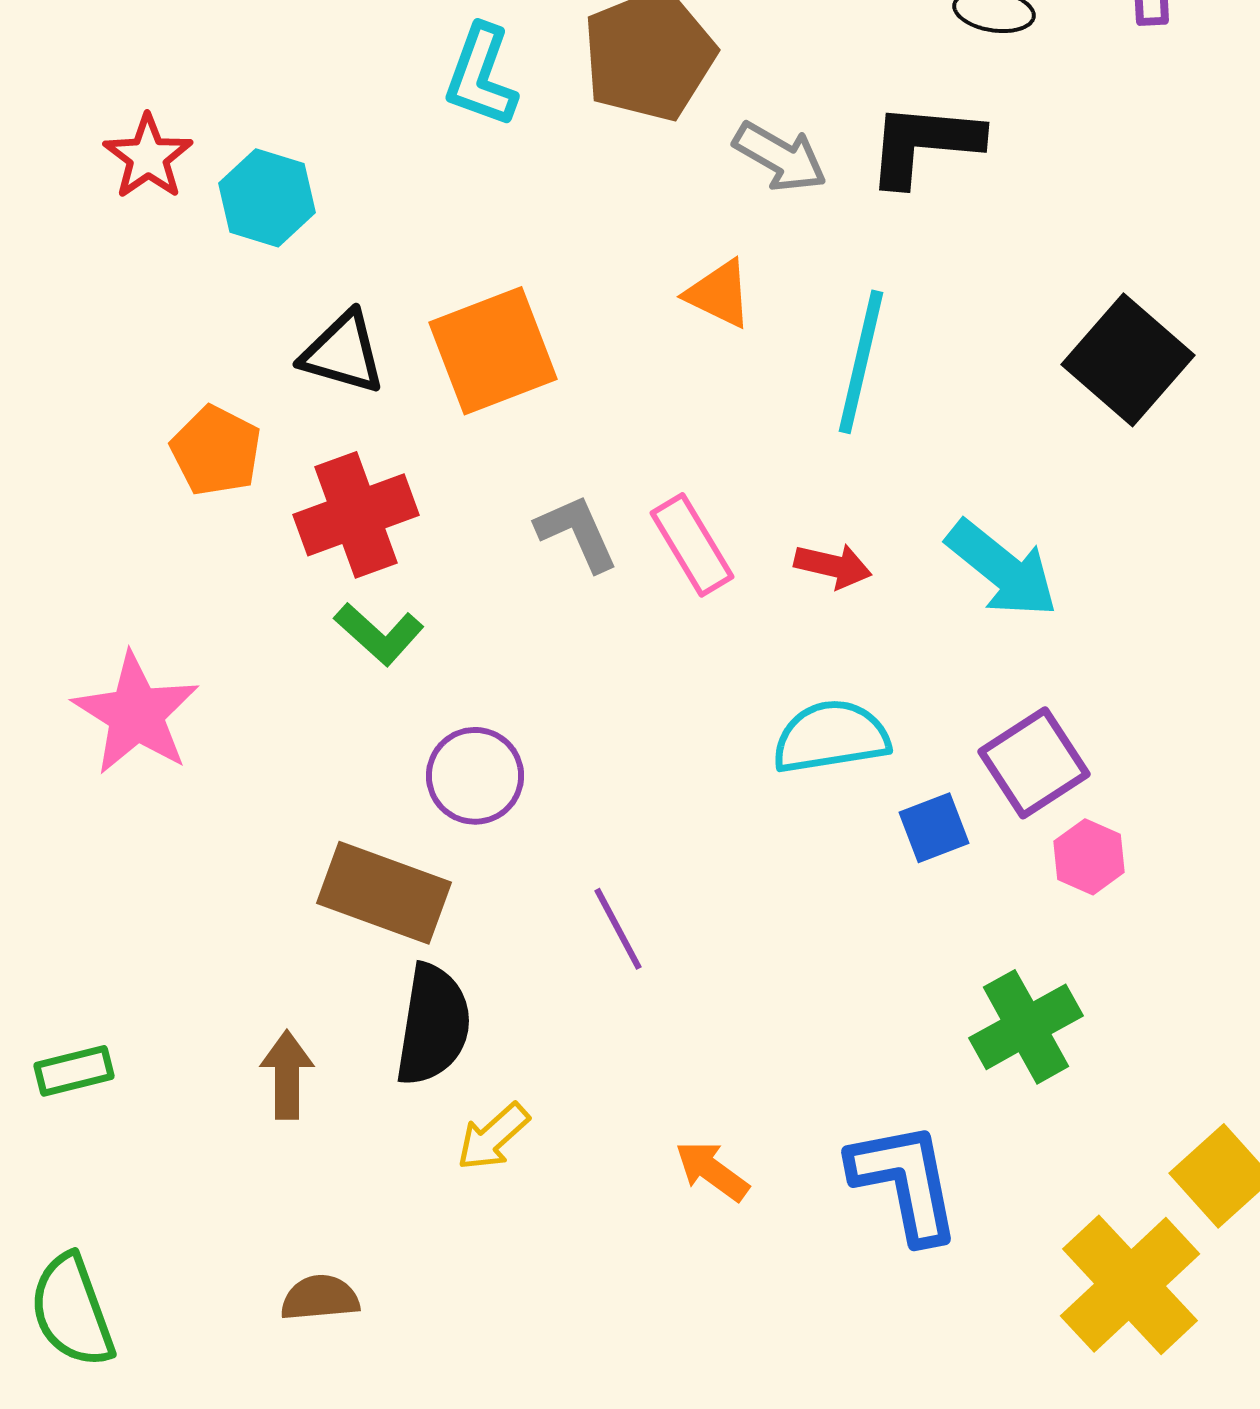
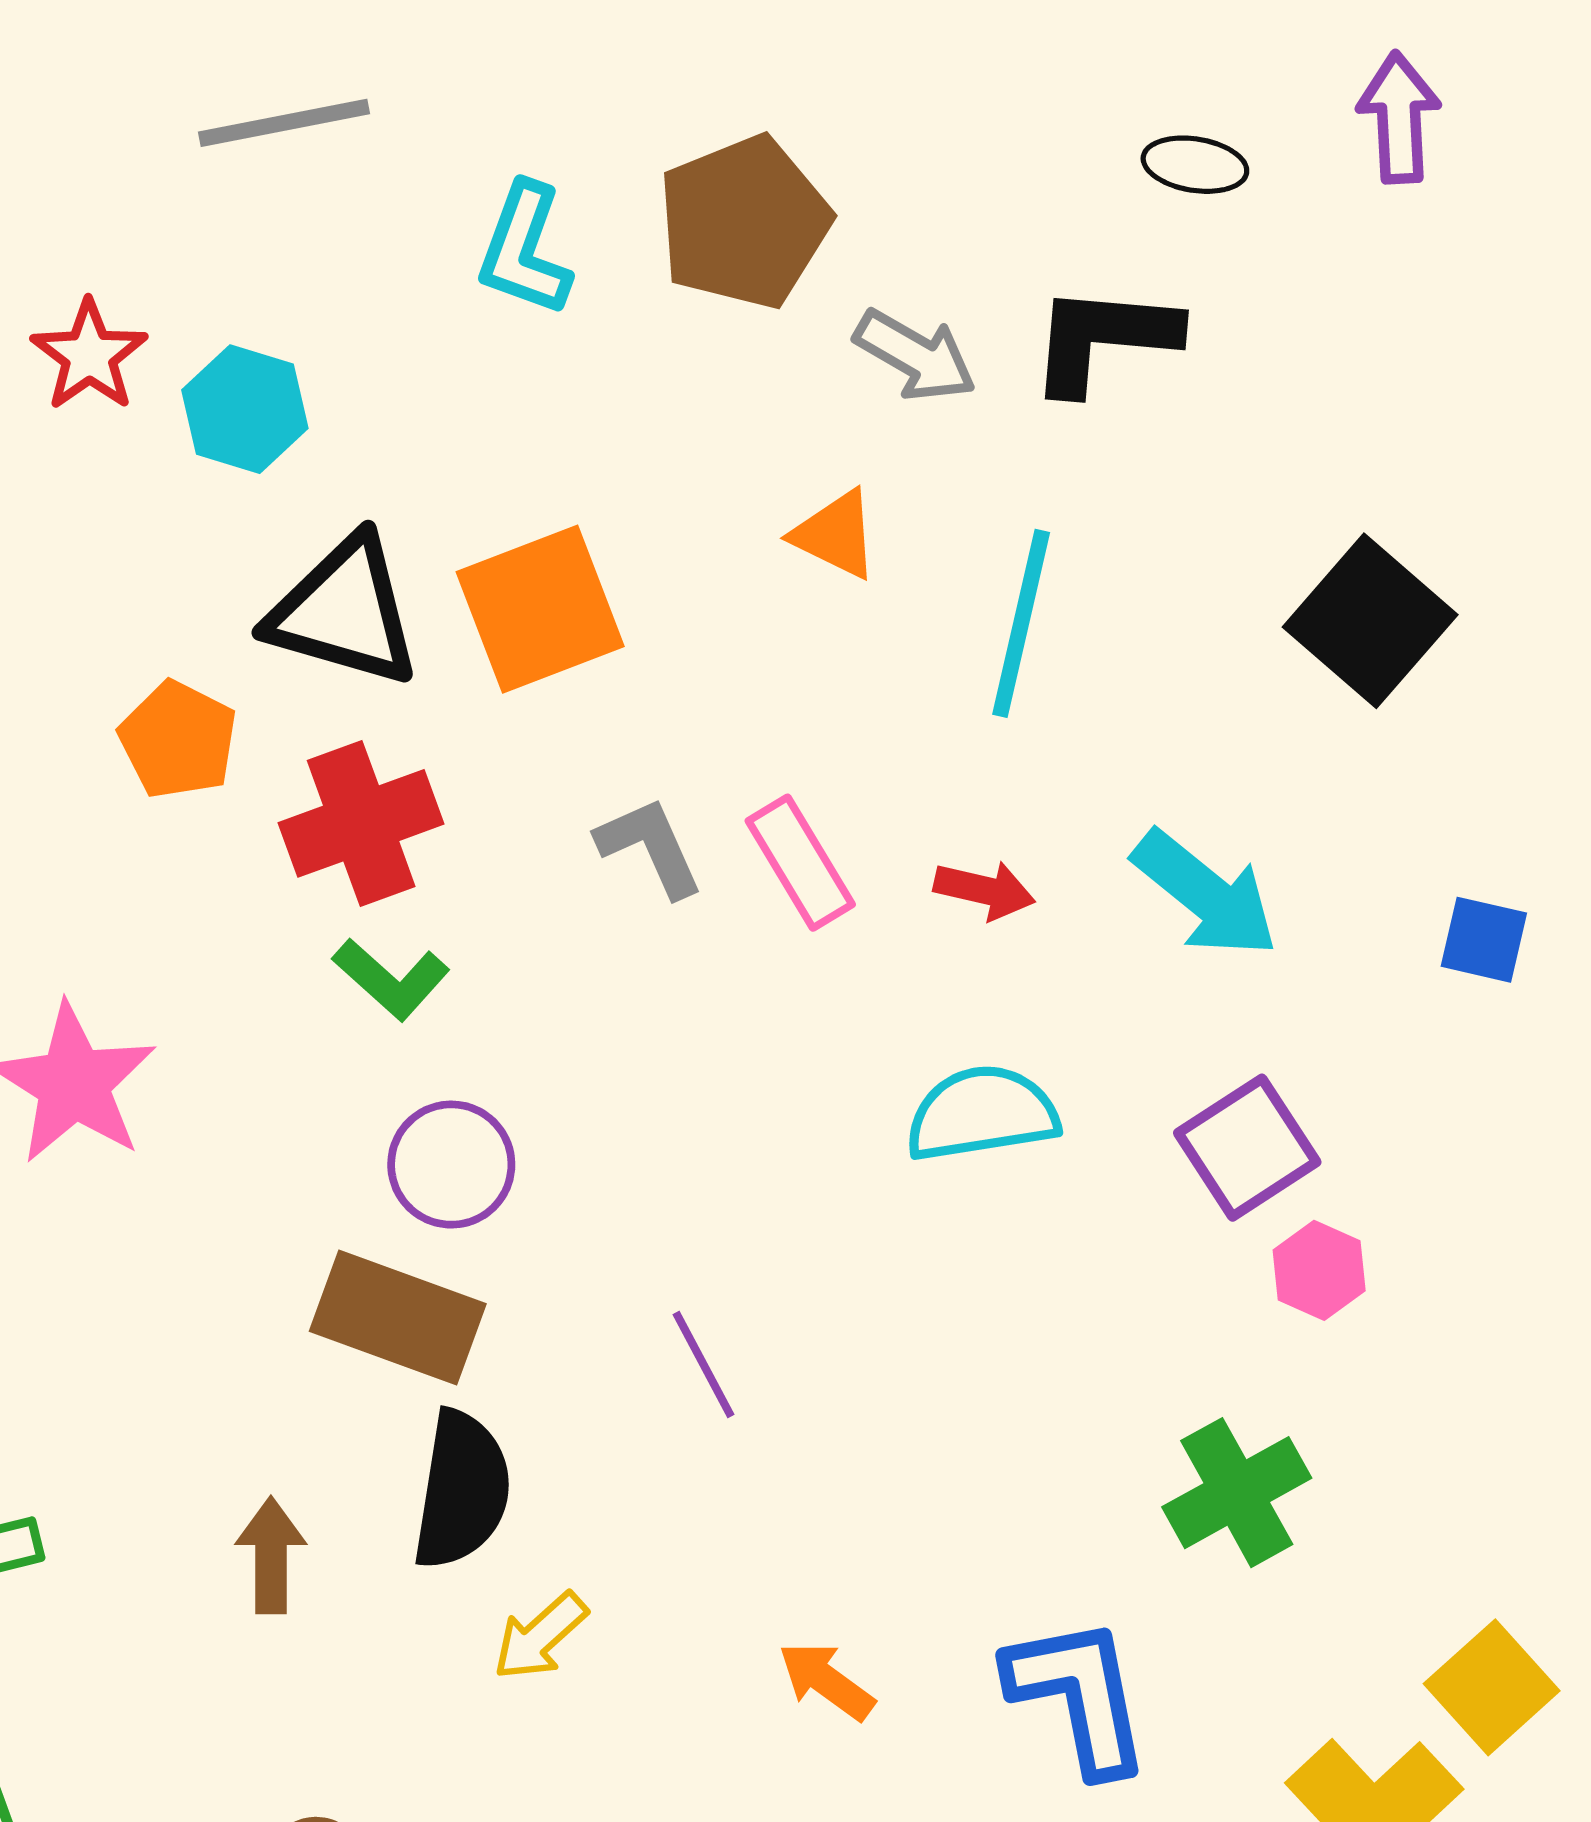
black triangle: (343, 353) -> (344, 612), size x1.4
purple circle: (475, 776) -> (451, 1165), moved
blue square: (934, 828) -> (1484, 940), moved, turned 34

